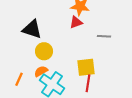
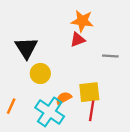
black triangle: (32, 29) -> (26, 48), turned 40
orange semicircle: (41, 71) -> (64, 98), moved

